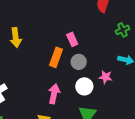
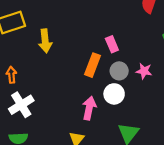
pink star: (105, 77) -> (144, 71), moved
white circle: (84, 86) -> (114, 94), moved

